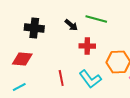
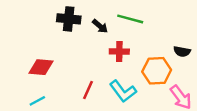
black cross: (34, 28) -> (69, 19), moved
red line: (61, 78) -> (88, 90), turned 35

